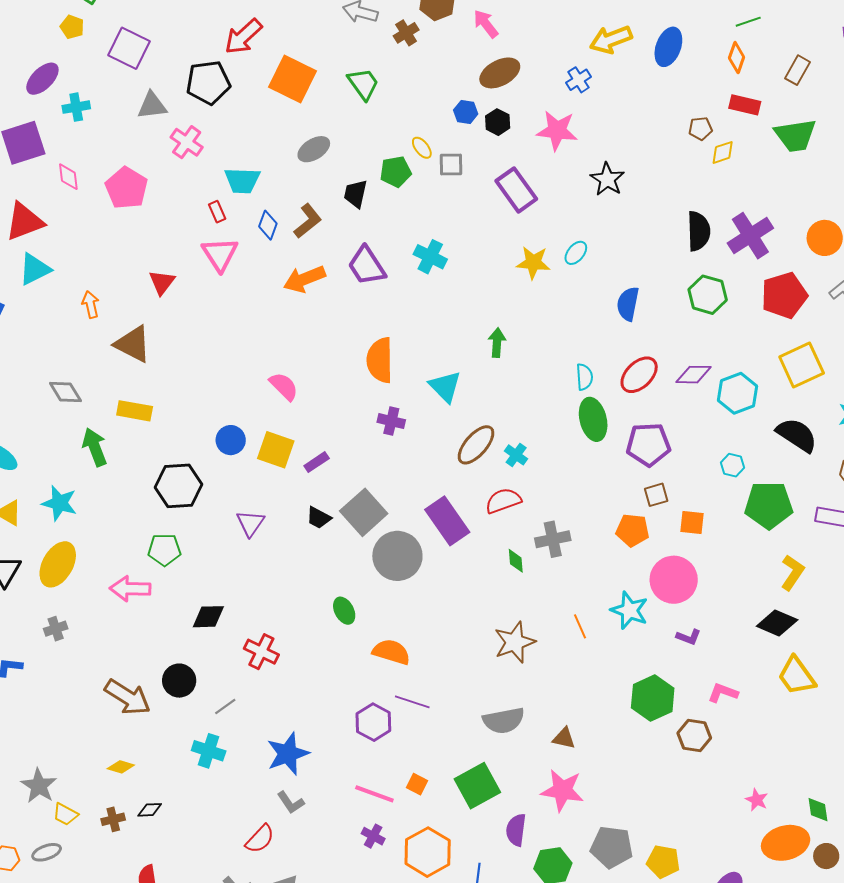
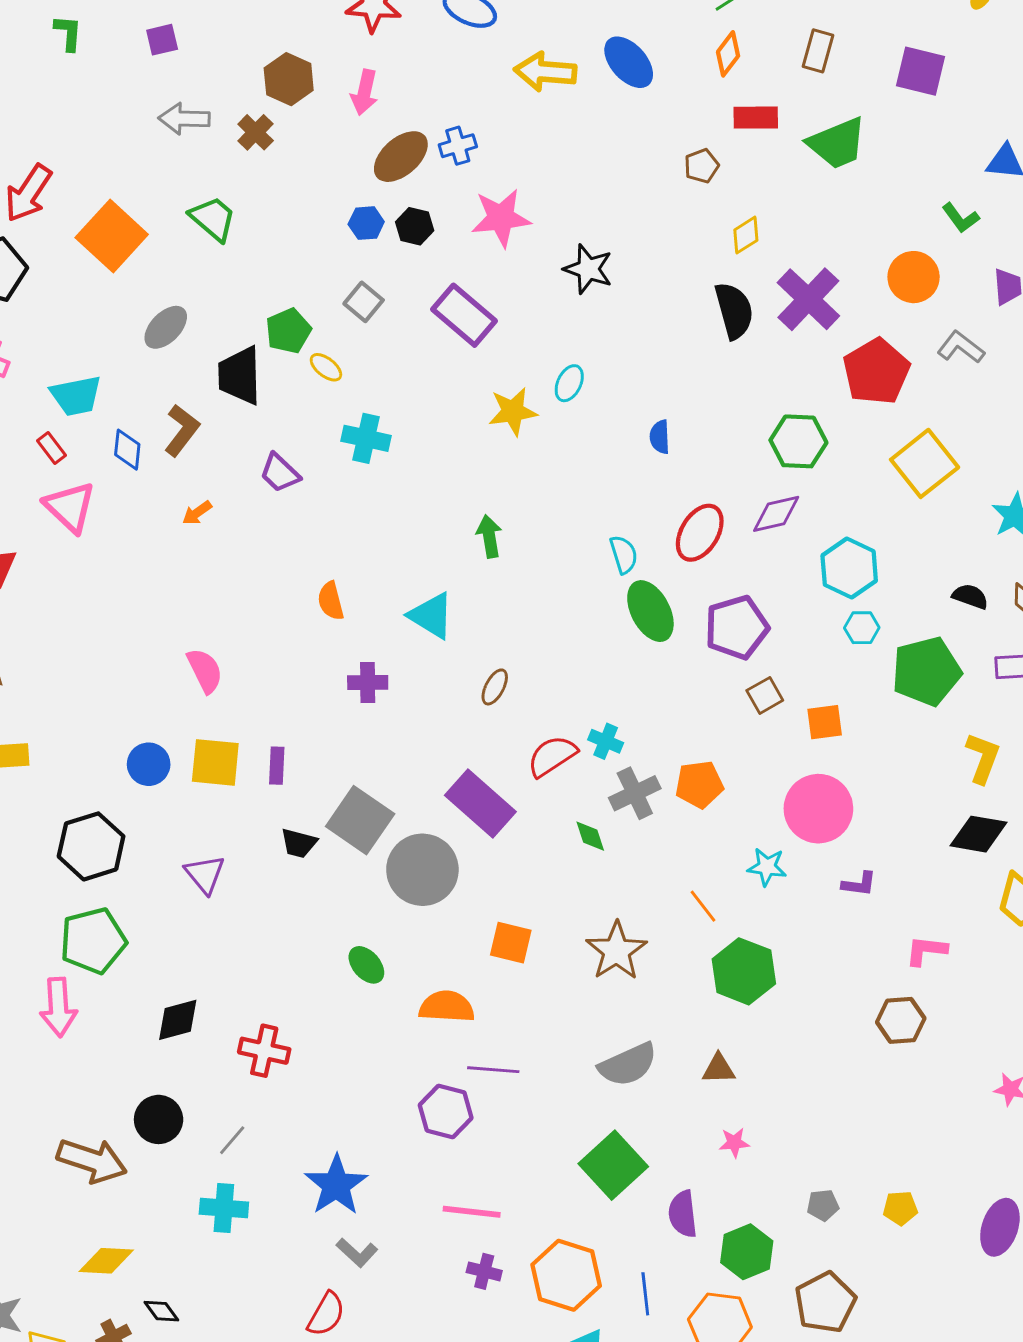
pink arrow: (486, 24) -> (364, 92), turned -116
yellow arrow: (611, 40) -> (545, 72), turned 39
blue ellipse: (668, 47) -> (629, 62), turned -48
orange diamond: (737, 57) -> (728, 54), turned 32
orange square: (292, 79) -> (112, 236), turned 30
blue cross: (579, 80) -> (458, 146), moved, turned 30
yellow ellipse: (422, 148) -> (326, 367), moved
yellow diamond: (723, 152) -> (746, 235), moved
gray square: (451, 165) -> (364, 302), turned -36
black trapezoid: (356, 194) -> (240, 376), size x1.4
purple trapezoid: (367, 266) -> (280, 473), size x0.7
orange arrow: (304, 279) -> (197, 513), size x0.5
green hexagon: (708, 295) -> (798, 441), moved
blue semicircle: (628, 304) -> (660, 437), size x0.7
orange semicircle: (380, 360) -> (331, 601), size x0.6
pink semicircle: (284, 386) -> (205, 671), turned 32
cyan hexagon: (738, 393) -> (849, 568), moved
black semicircle: (797, 435) -> (970, 596), moved, size x0.6
brown ellipse: (476, 445) -> (495, 687), size x0.6
cyan cross: (516, 455) -> (606, 741), moved
purple rectangle: (317, 462) -> (277, 766), turned -40
orange pentagon: (633, 530) -> (699, 784), moved
green pentagon: (164, 550) -> (93, 941), size x1.4
pink arrow: (130, 589) -> (58, 1007), turned -81
cyan star: (629, 610) -> (767, 867), size x0.7
green hexagon: (653, 698) -> (744, 971), moved
yellow diamond: (121, 767) -> (106, 1261), size x1.4
orange square: (417, 784) -> (511, 943), moved, size x1.4
pink star: (562, 790) -> (734, 1143), size x0.5
black diamond: (150, 810) -> (161, 1311), turned 70
gray pentagon: (612, 847) -> (823, 1205), size x0.5
yellow pentagon: (663, 862) -> (900, 1208), size x0.7

